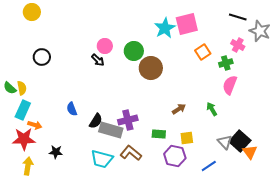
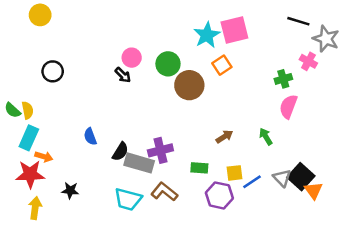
pink cross: (238, 45) -> (308, 61), moved
orange square: (203, 52) -> (222, 65), moved
blue line: (209, 166) -> (252, 182), moved

